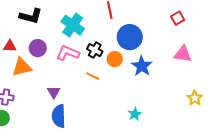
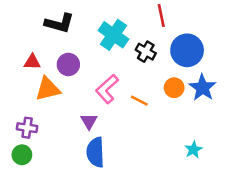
black cross: (95, 50) -> (146, 52), moved
pink L-shape: (68, 53) -> (107, 89), moved, turned -65
orange circle: (115, 59) -> (174, 88), moved

